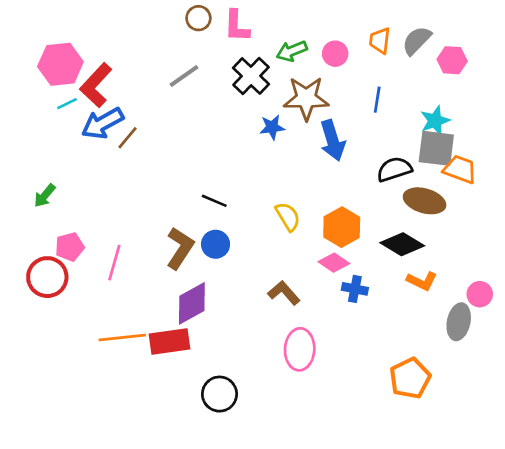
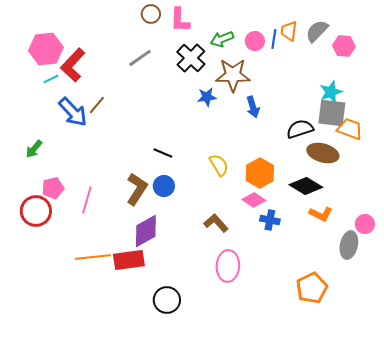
blue line: (377, 100) -> (274, 39), moved
blue arrow: (103, 123) -> (73, 112), moved, turned -104
blue arrow: (333, 140) -> (253, 107), size x0.7

